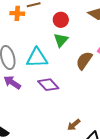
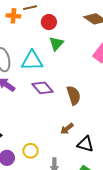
red circle: (61, 20) -> (49, 22), moved
brown semicircle: (84, 61) -> (74, 95), moved, turned 126

